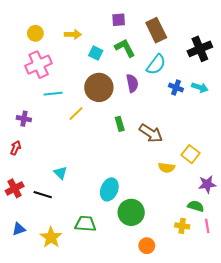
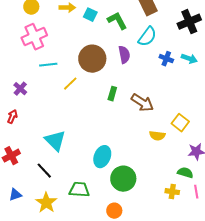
cyan square: (96, 53) -> (90, 15), moved
purple cross: (24, 119) -> (20, 89), turned 32
green rectangle: (120, 124) -> (112, 94), turned 32
cyan triangle: (60, 173) -> (55, 141), size x1.6
black line: (43, 195) -> (44, 171), moved, turned 30
orange circle: (147, 246) -> (114, 211), moved

